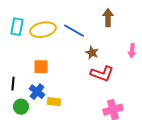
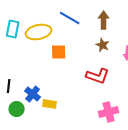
blue line: (74, 31) -> (70, 18), moved
brown star: (92, 53) -> (103, 45), moved
orange square: (41, 67) -> (59, 52), moved

